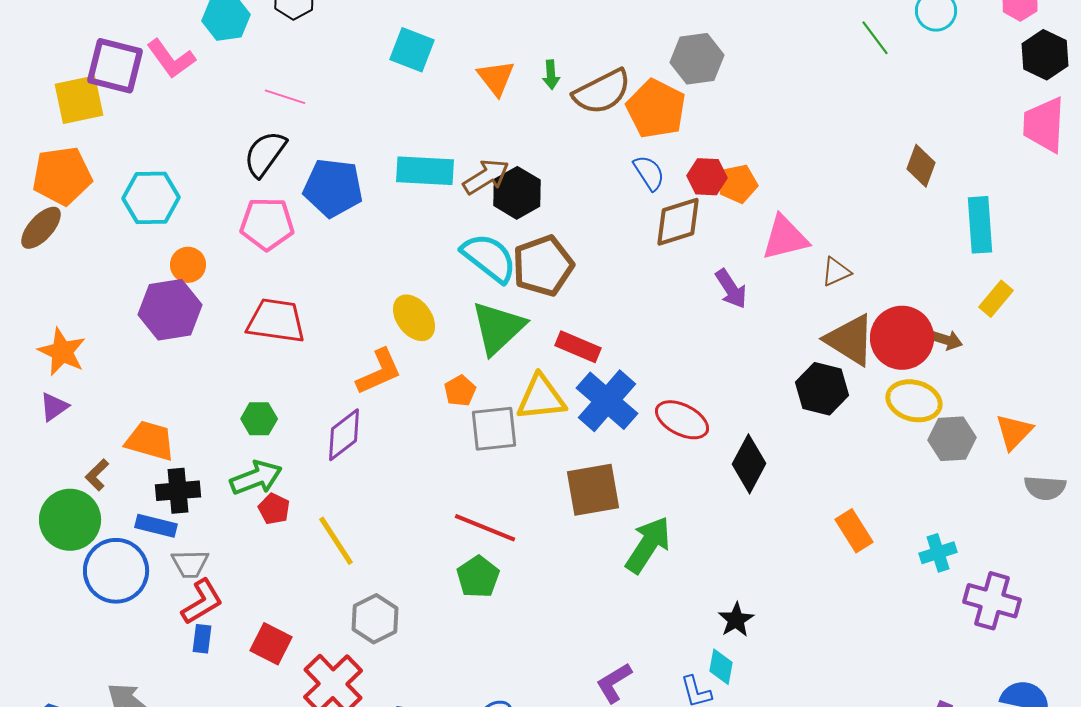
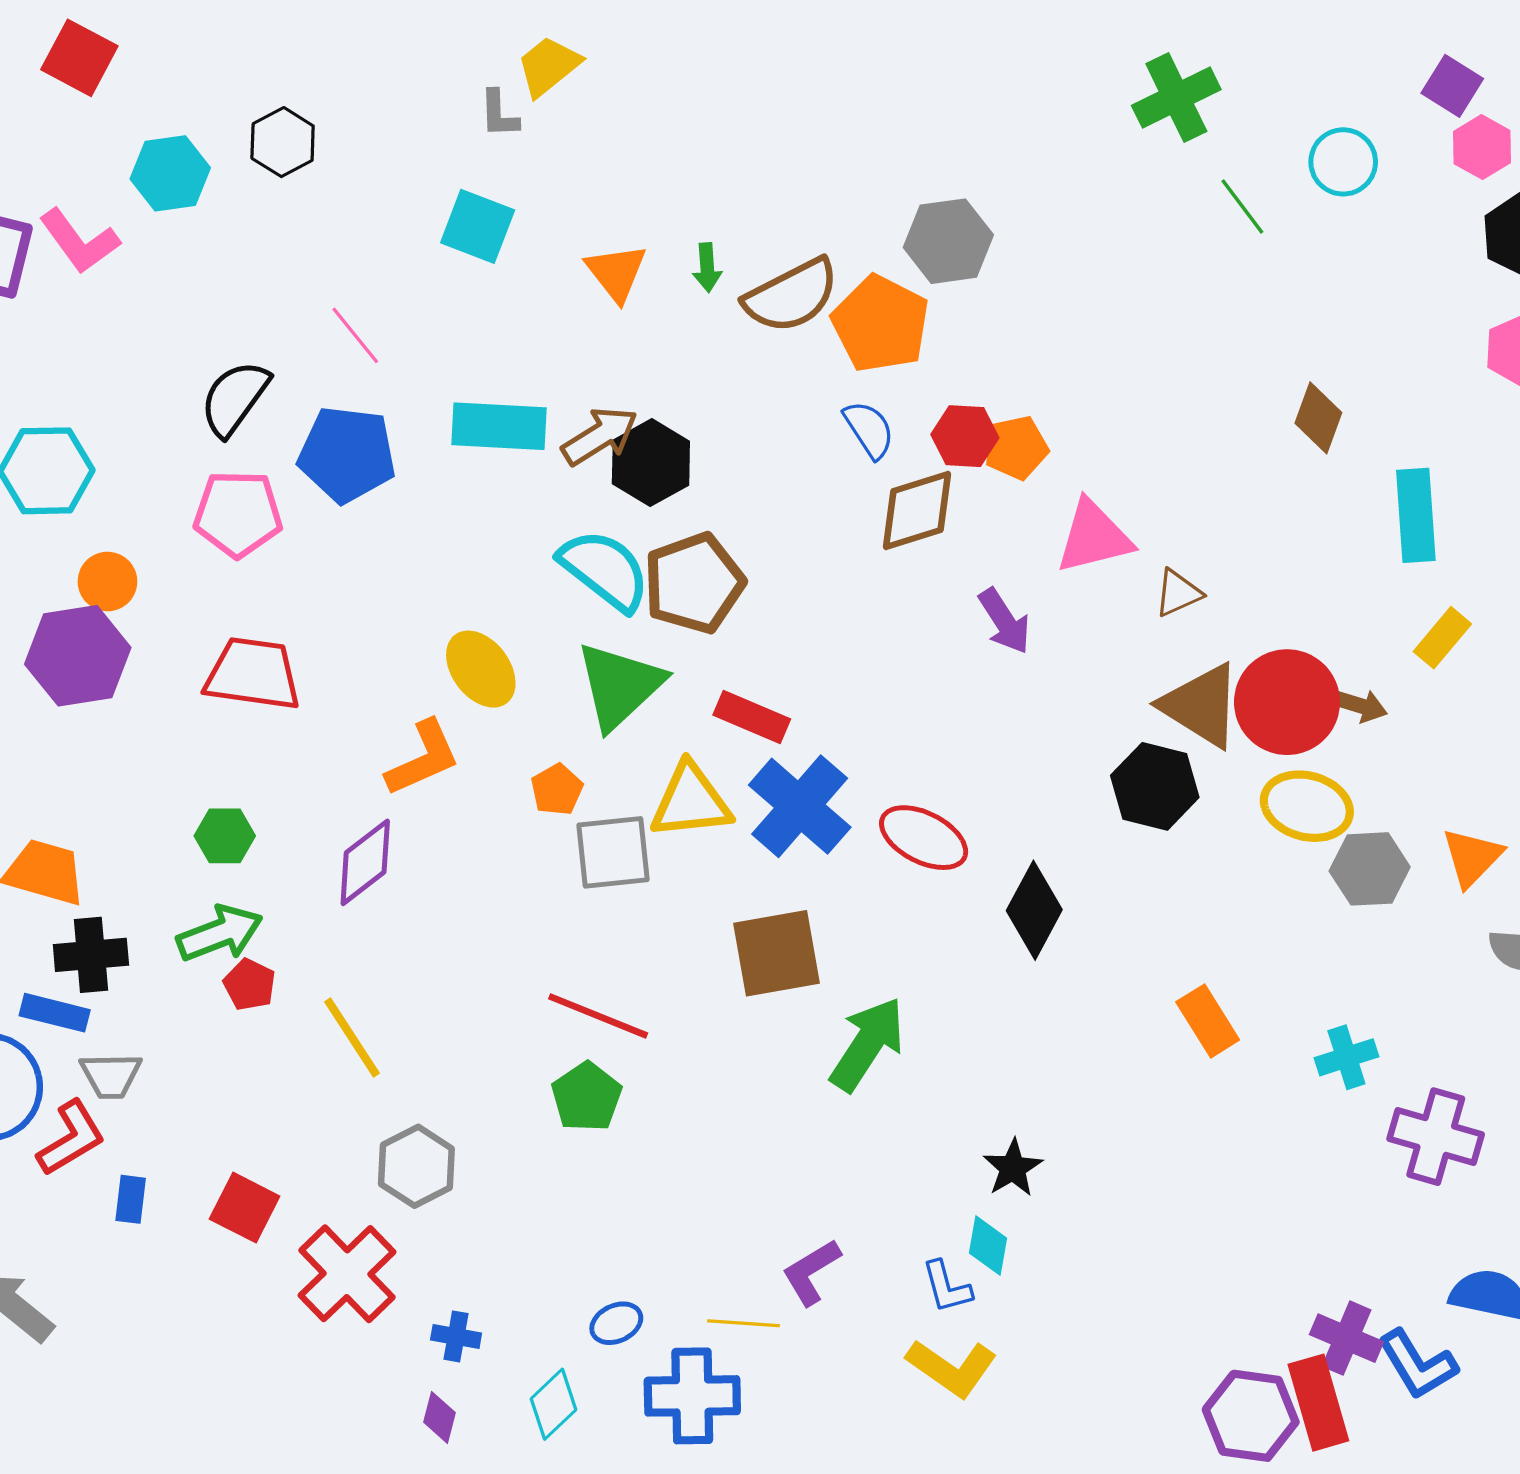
pink line: (285, 97) -> (355, 335), moved, turned 33
red L-shape: (202, 602) -> (71, 1138), moved

